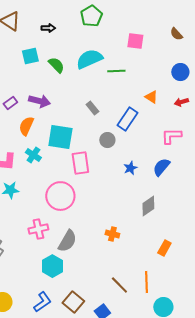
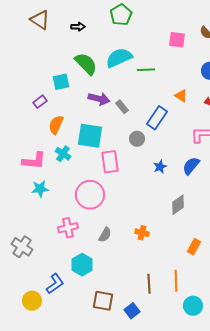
pink square: (135, 41) -> (177, 40), moved
cyan square: (30, 56) -> (61, 82), moved
green semicircle: (56, 65) -> (86, 64), size x1.4
purple arrow: (39, 101) -> (99, 99), moved
gray semicircle: (67, 241) -> (105, 235), moved, size x0.7
brown line: (119, 285) -> (149, 284), turned 42
blue L-shape: (42, 302) -> (55, 284), moved
brown square: (73, 302) -> (103, 301), turned -30

